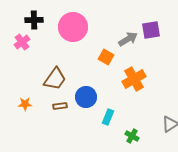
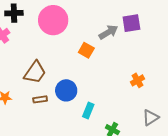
orange cross: (134, 79) -> (138, 80), moved, size x0.6

